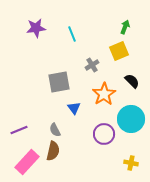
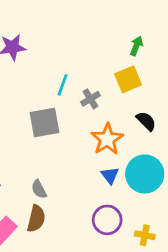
cyan line: (72, 34) -> (63, 85), moved, turned 42
blue triangle: (74, 108) -> (110, 175), moved
purple circle: (104, 134) -> (107, 220), moved

